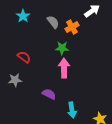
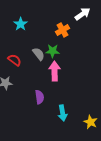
cyan star: (23, 16) -> (21, 24), moved
gray semicircle: (53, 22) -> (39, 54), moved
purple semicircle: (49, 94) -> (40, 97), turned 56

